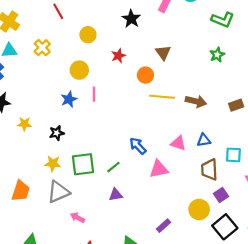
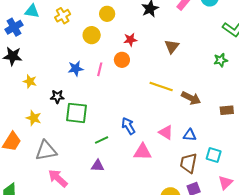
yellow circle: (79, 70) -> (92, 35), moved
orange circle: (145, 75) -> (122, 60), moved
yellow star: (53, 164) -> (34, 118), moved
green square: (83, 164) -> (77, 113), moved
pink arrow: (78, 218) -> (58, 178), size x1.5

